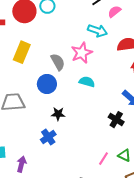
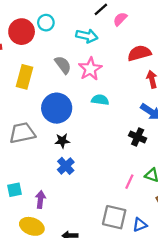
cyan arrow: (98, 31) -> (87, 36), moved
gray semicircle: (58, 62) -> (63, 65), moved
blue circle: (47, 84) -> (57, 108), size x1.4
black star: (58, 114) -> (62, 141), moved

